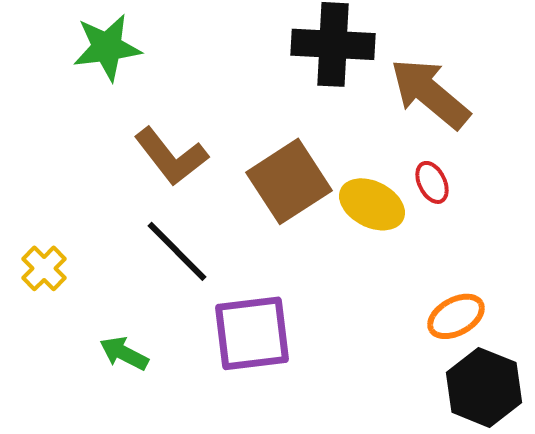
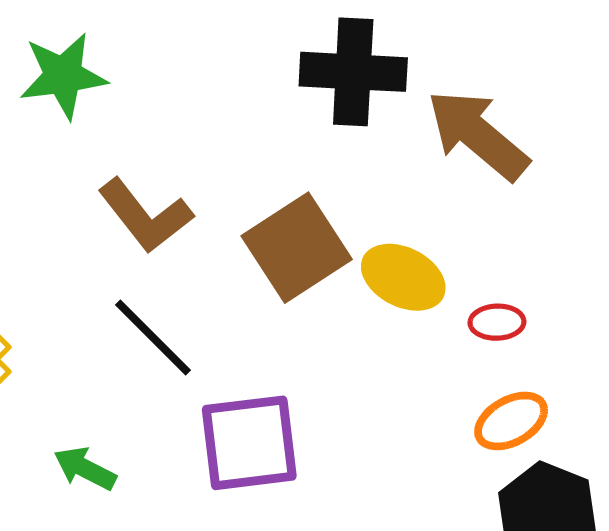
red ellipse: (432, 182) -> (497, 322), moved, turned -66

